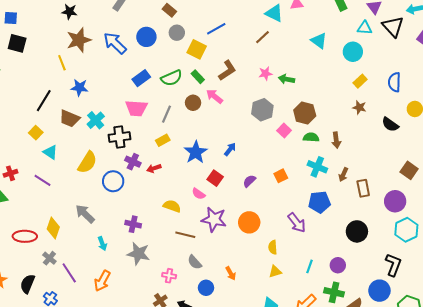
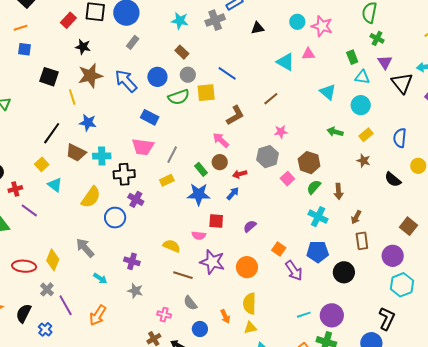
cyan triangle: (365, 28) -> (362, 77), moved
blue line: (216, 29) -> (227, 73), turned 60
brown line: (262, 37) -> (271, 99), moved
black square: (17, 43) -> (49, 77), moved
yellow square: (197, 49) -> (206, 93), turned -36
pink star: (265, 74) -> (281, 132), moved
green rectangle: (198, 77) -> (201, 169), moved
blue rectangle: (141, 78) -> (150, 117), turned 60
green semicircle: (172, 78) -> (179, 97), moved
green arrow: (287, 79) -> (335, 132), moved
brown circle: (193, 103) -> (220, 162), moved
cyan cross: (96, 120) -> (102, 156), turned 36
green semicircle: (311, 137) -> (314, 187), turned -56
blue star: (196, 152) -> (199, 194), turned 30
red arrow: (154, 168) -> (240, 174), moved
red cross: (10, 173) -> (15, 189), moved
brown arrow: (343, 175) -> (356, 217), moved
orange square: (281, 176) -> (279, 249), moved, turned -32
red square: (215, 178) -> (216, 221), turned -35
purple line: (43, 180) -> (29, 210), moved
pink semicircle: (199, 194) -> (199, 235), turned -32
black circle: (357, 231) -> (344, 272), moved
cyan arrow: (102, 244) -> (100, 278), turned -40
yellow semicircle: (273, 247) -> (250, 304), moved, size x1.5
gray star: (138, 254) -> (135, 291), size x0.7
purple circle: (338, 265) -> (332, 315), size x1.5
cyan line: (310, 266) -> (304, 315), turned 48
yellow triangle: (275, 272) -> (250, 328), moved

